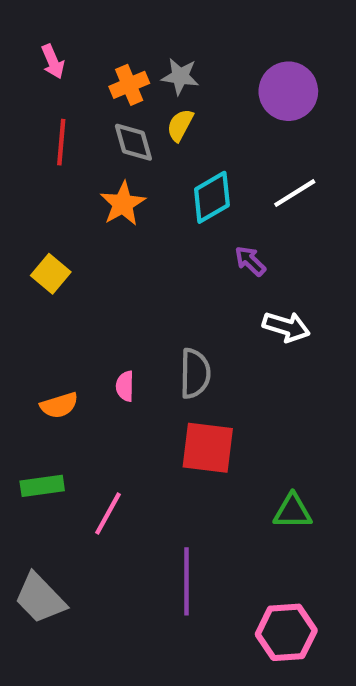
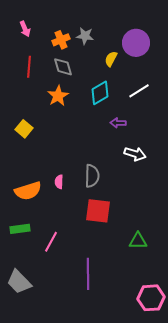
yellow semicircle: (180, 125) -> (111, 59), moved
purple arrow: (250, 261) -> (118, 123), turned -42
orange semicircle: (59, 405) -> (28, 191), size x1.5
pink hexagon: (286, 632) -> (151, 298), moved

